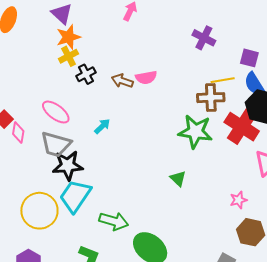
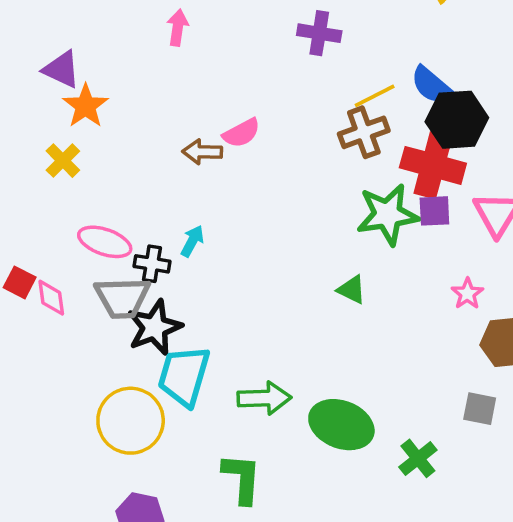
yellow cross: (68, 56) -> (63, 161), moved
purple square: (249, 58) -> (434, 211), moved
black cross: (86, 74) -> (152, 264), moved, turned -36
green star: (195, 132) -> (387, 215), moved

